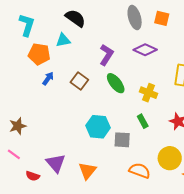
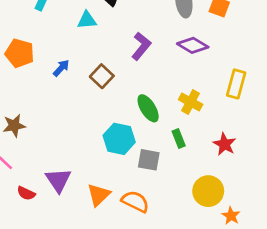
orange pentagon: (39, 54) -> (20, 53), moved
green ellipse: (116, 83) -> (148, 108), moved
orange semicircle: (140, 171) -> (135, 201), moved

